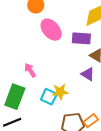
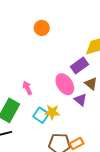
pink ellipse: (51, 30) -> (65, 84), moved
purple rectangle: (81, 38) -> (79, 65), turned -48

